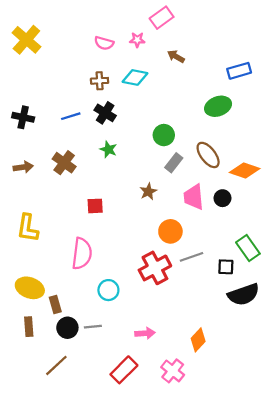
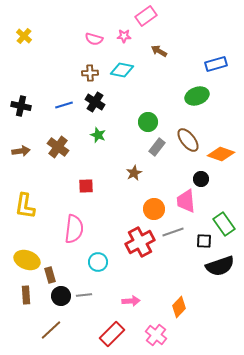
yellow cross: (26, 40) -> (24, 36), size x0.6
pink trapezoid: (194, 197) -> (186, 201), moved

